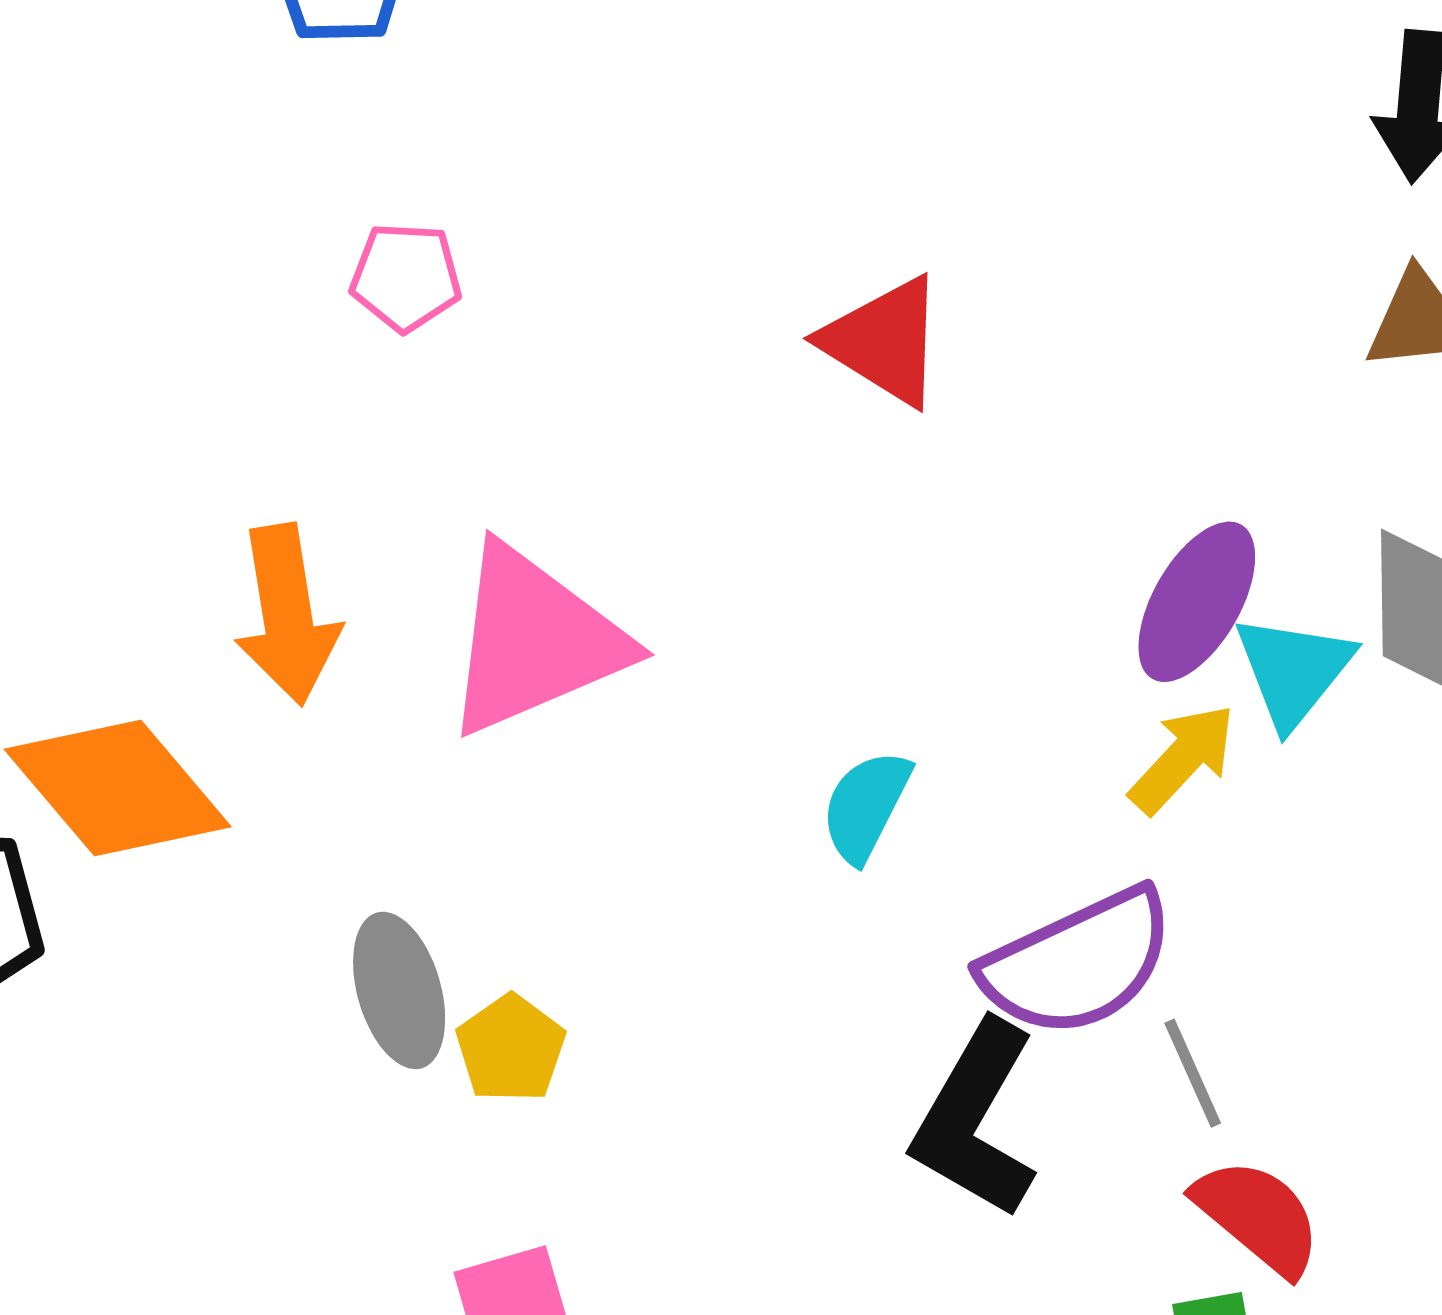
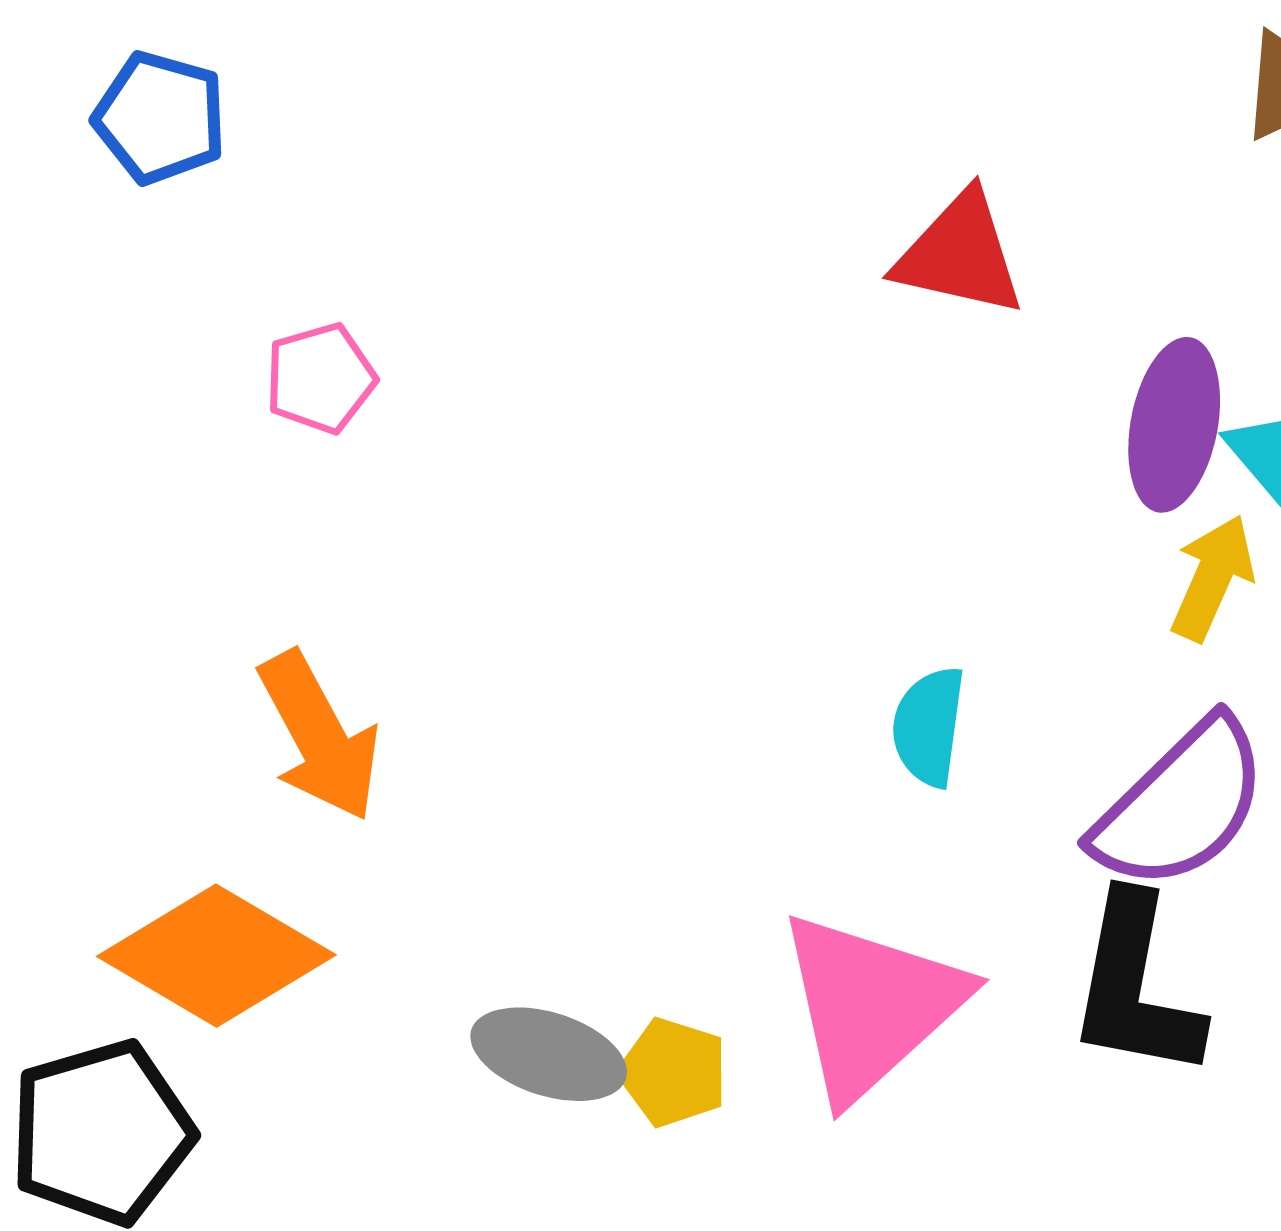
red triangle: (884, 341) -> (960, 254), moved
pink triangle: (534, 640) -> (871, 1005), moved
gray ellipse: (399, 990) -> (549, 1054), turned -37

